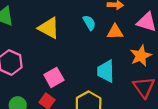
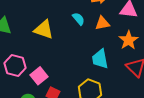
pink square: (54, 77) -> (39, 76), moved

